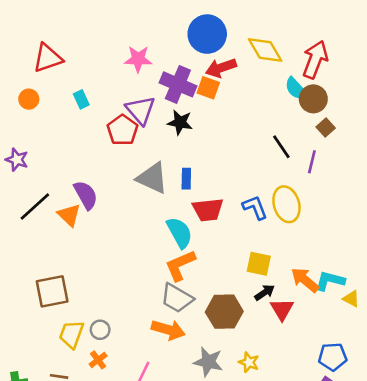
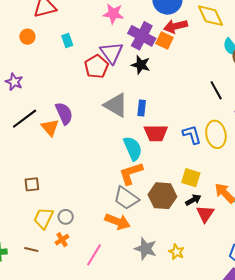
brown square: (52, 291) -> (32, 184), size x0.6
brown hexagon: (224, 312) -> (162, 196), moved

